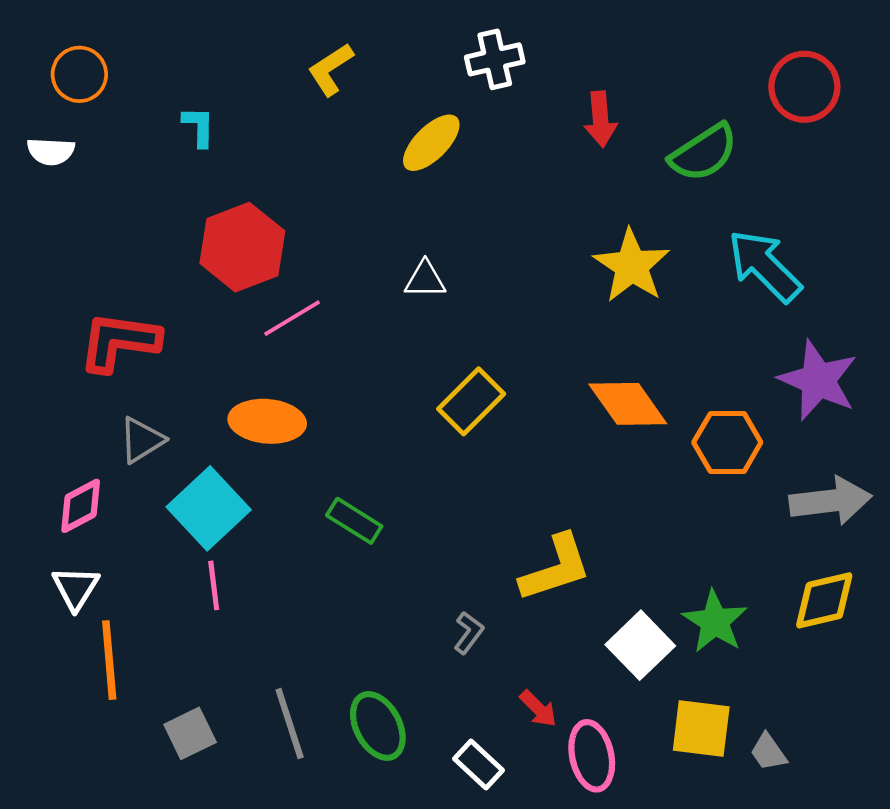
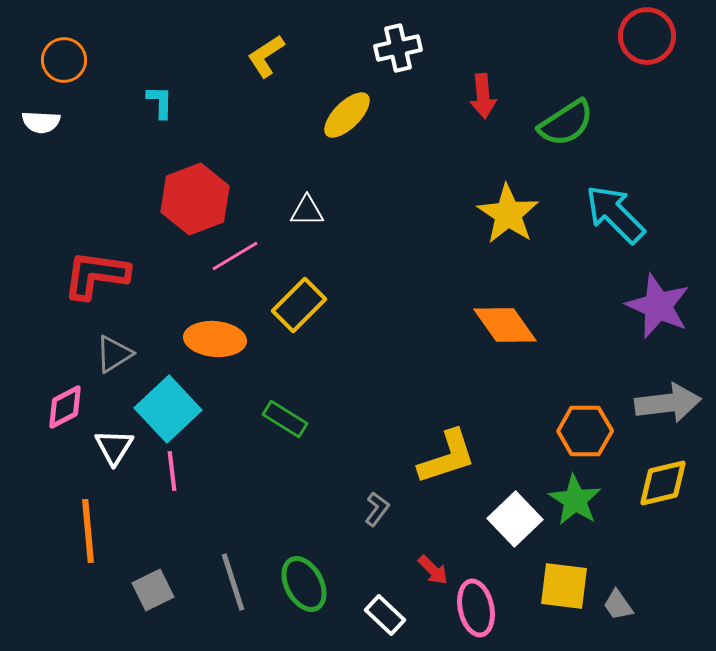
red circle: (804, 87) -> (647, 36), moved
white triangle: (425, 280) -> (307, 211), moved
yellow rectangle: (471, 401) -> (299, 305), moved
orange hexagon: (727, 442) -> (585, 431), moved
white triangle: (76, 588) -> (114, 447), moved

